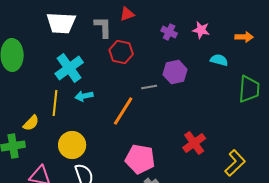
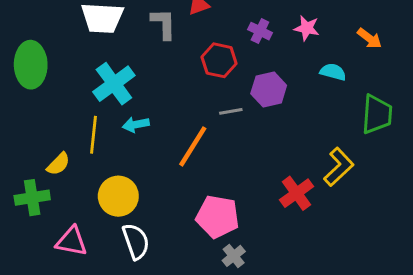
orange arrow: (244, 37) -> (370, 38), turned 36
red hexagon: (121, 52) -> (219, 60), moved
yellow L-shape: (235, 163) -> (339, 167), moved

